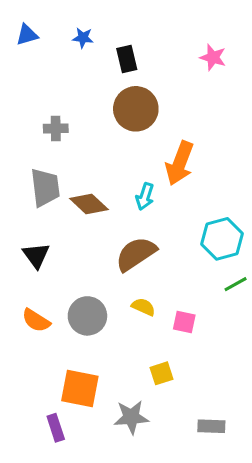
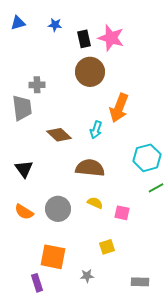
pink star: (213, 57) -> (111, 38), moved, size x1.5
gray trapezoid: (45, 187) -> (22, 108), moved
brown semicircle: (136, 254) -> (90, 168), turned 40
gray star: (131, 417) -> (87, 276), size x0.6

